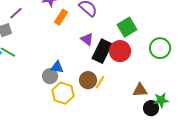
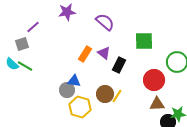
orange rectangle: (61, 17) -> (85, 54), moved
green square: (127, 27) -> (144, 41), turned 30
black rectangle: (102, 51) -> (119, 65), size x0.7
red circle: (120, 51) -> (154, 80), moved

